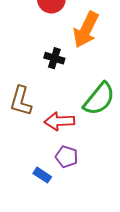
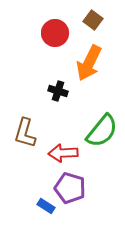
purple pentagon: (67, 157) -> (70, 188), size x1.4

